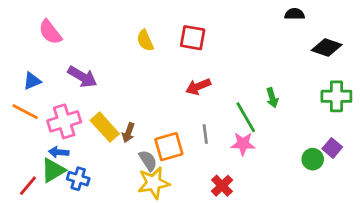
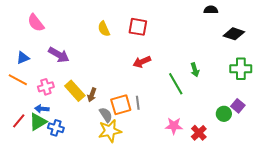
pink cross: (64, 121) -> (46, 87), size x0.7
gray line: (205, 134) -> (138, 103), moved
pink star: (243, 144) -> (174, 126), moved
red line: (28, 186) -> (19, 121), moved
red cross: (222, 186) -> (199, 133), moved

